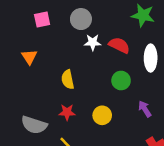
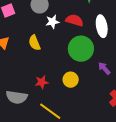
yellow semicircle: (68, 79) -> (34, 43), moved
green circle: (121, 80) -> (81, 49), size x1.6

